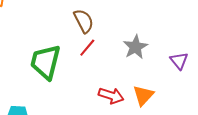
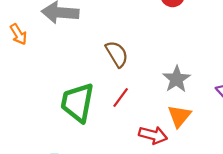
red line: (87, 48) -> (121, 98), moved
orange triangle: (143, 95) -> (179, 116), moved

